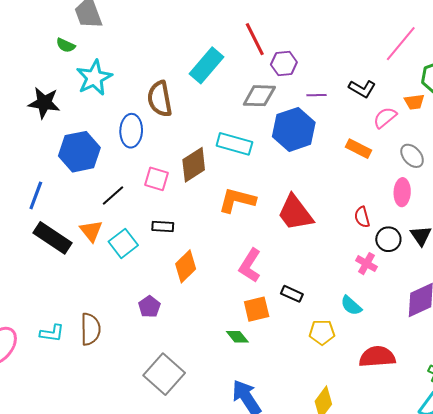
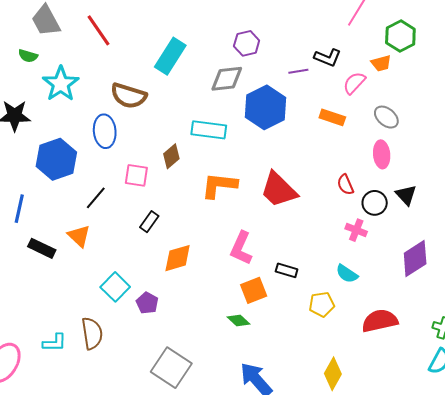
red line: (255, 39) -> (99, 30), moved
purple line: (317, 95) -> (298, 71), moved
brown semicircle: (160, 99) -> (129, 96), turned -54
brown diamond: (194, 165) -> (171, 156), size x0.7
black rectangle: (163, 226) -> (149, 222), turned -50
black rectangle: (53, 238) -> (42, 248), size x0.7
cyan square: (123, 243) -> (115, 287), moved
orange diamond: (186, 266) -> (178, 258), turned 36

